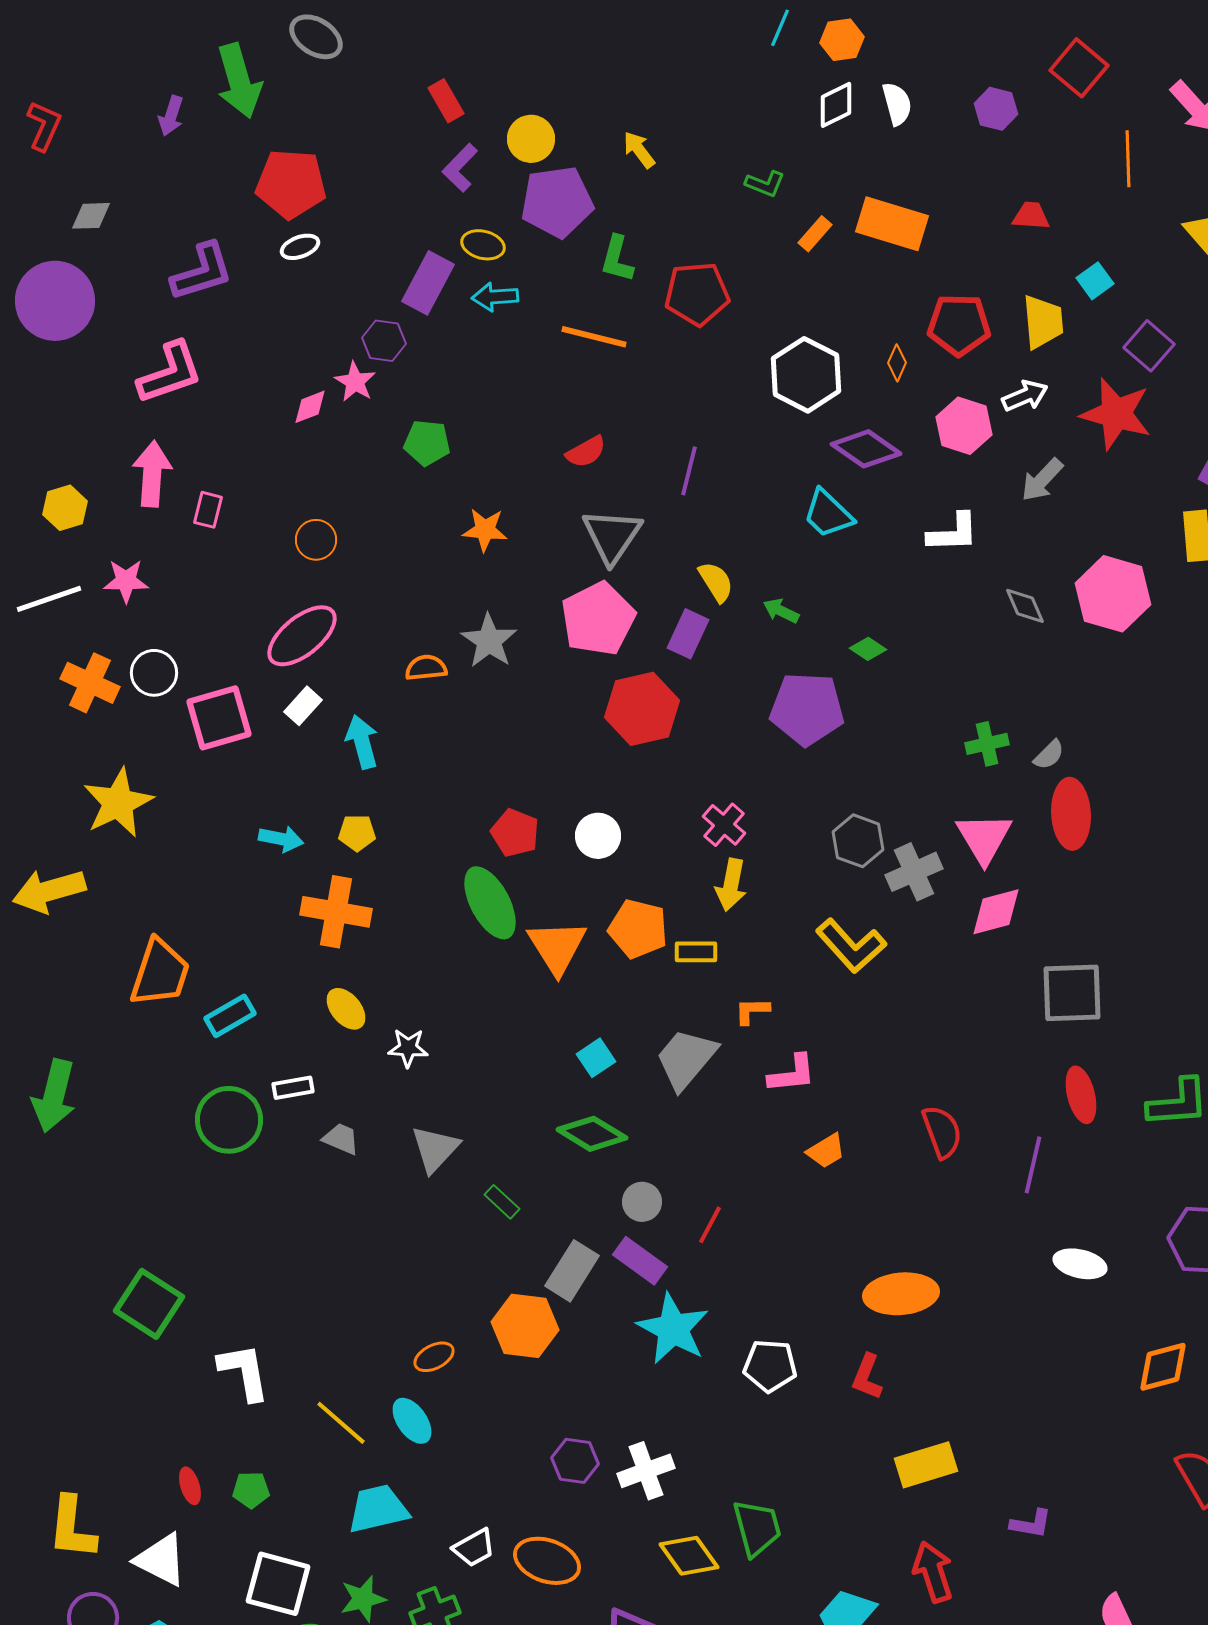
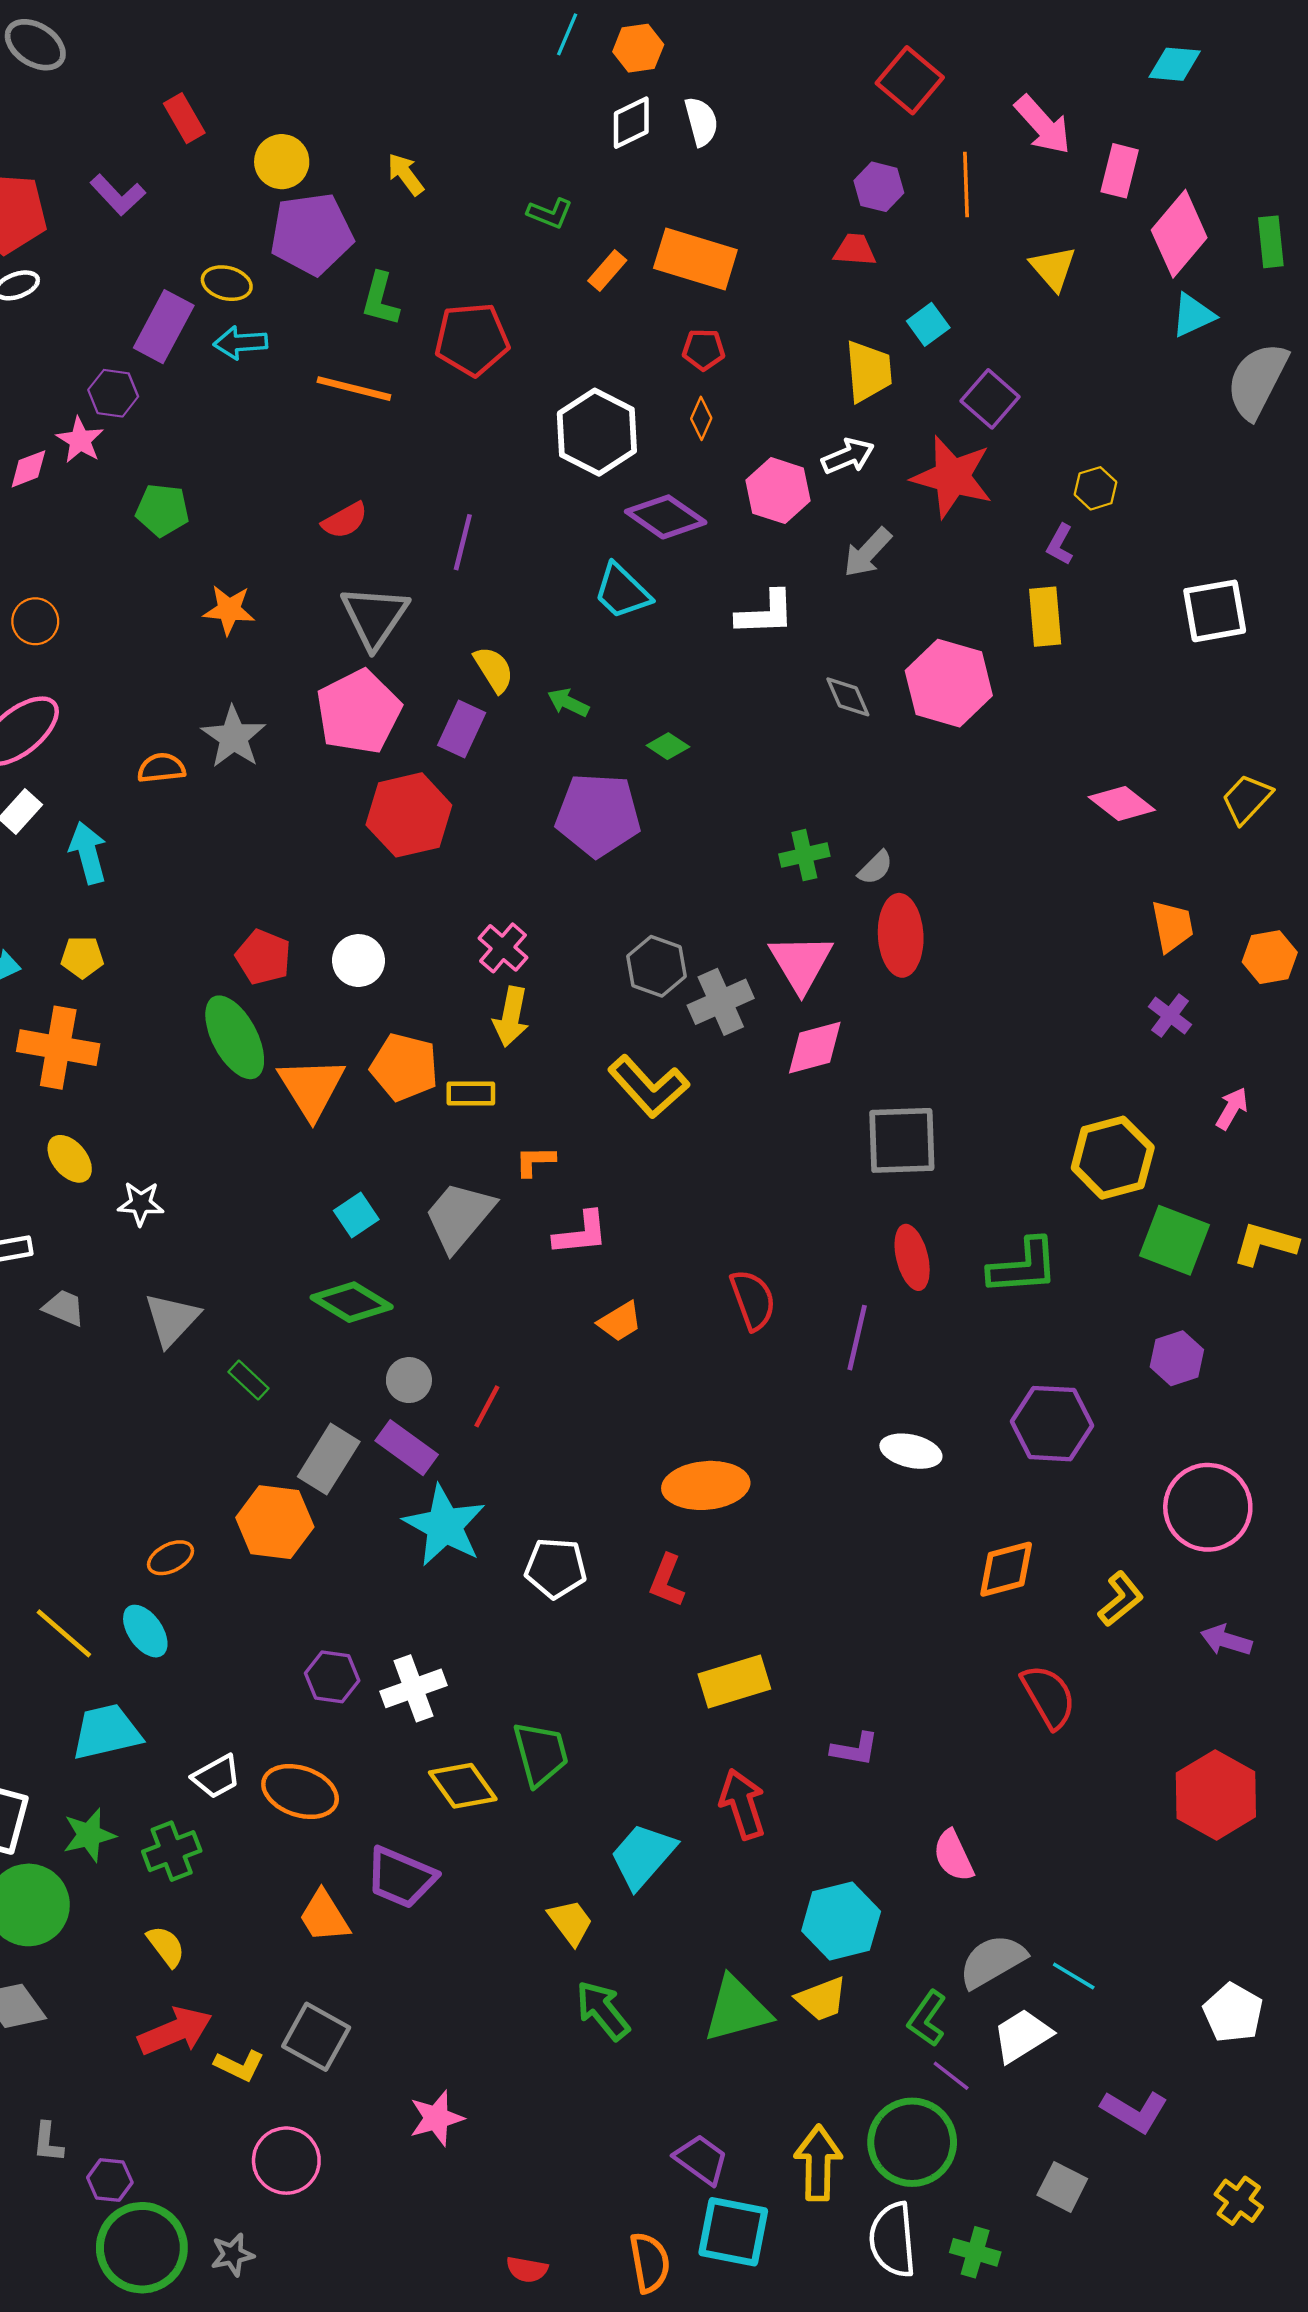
purple hexagon: (996, 109) -> (879, 187), moved
purple L-shape: (460, 168) -> (118, 195), moved, turned -87
red pentagon: (959, 325) -> (704, 350), moved, size x0.6

